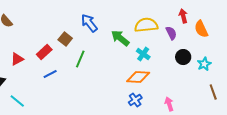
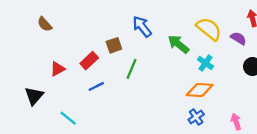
yellow semicircle: (146, 25) -> (209, 29), turned 45
purple semicircle: (171, 33) -> (238, 38), turned -32
brown square: (65, 39) -> (114, 45), turned 32
cyan line: (17, 101) -> (68, 118), moved

